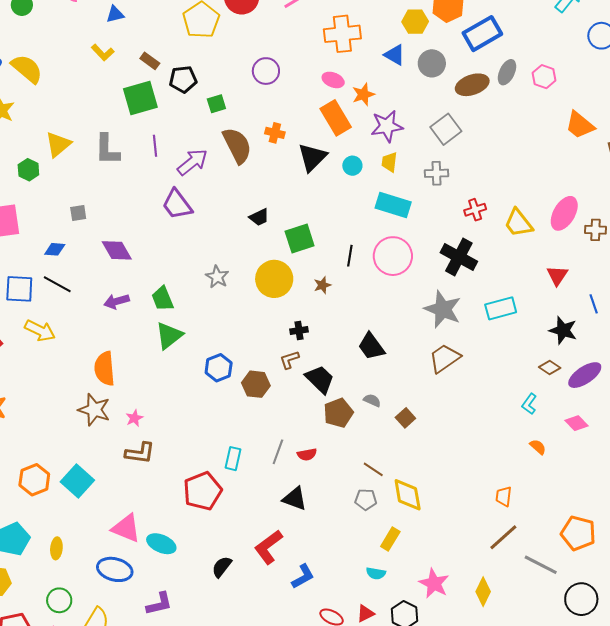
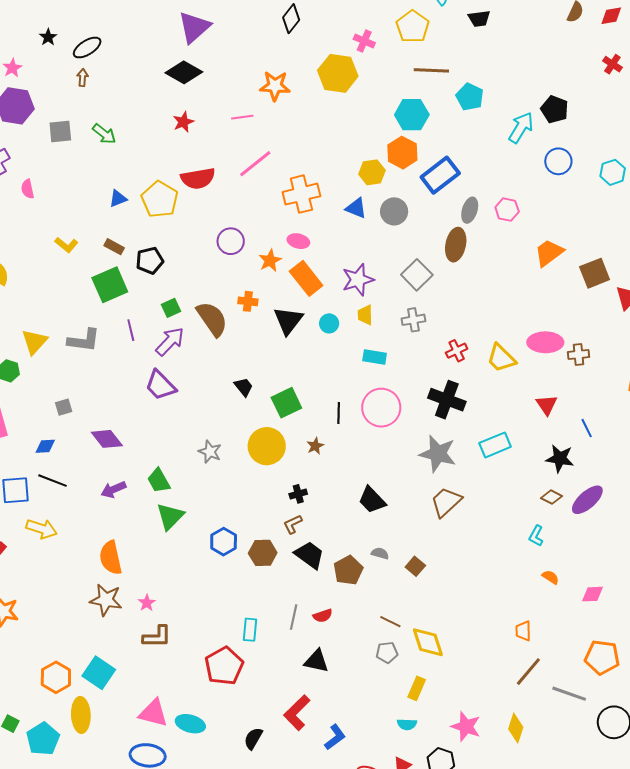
blue triangle: (115, 14) -> (118, 199), moved
brown ellipse: (472, 85) -> (456, 245), moved, turned -52
orange star: (363, 94) -> (270, 261), moved
green square: (216, 104) -> (171, 308), moved
orange trapezoid: (580, 125) -> (549, 253), turned 112
gray L-shape: (107, 150) -> (84, 340), turned -76
cyan rectangle: (393, 205) -> (375, 357), size x0.7
pink ellipse: (564, 213) -> (545, 342), turned 68
black trapezoid: (259, 217) -> (244, 387), turned -95
black trapezoid: (320, 379) -> (309, 555), moved
pink diamond: (577, 423) -> (593, 594), moved, turned -40
yellow ellipse: (56, 548) -> (81, 715), moved, size x1.6

